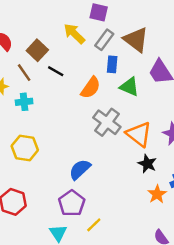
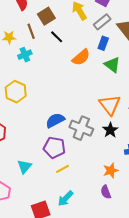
cyan cross: (24, 102) -> (25, 55), turned -32
gray cross: (107, 122) -> (81, 128), moved, turned -30
orange star: (157, 194) -> (111, 170), moved
purple pentagon: (72, 203) -> (54, 148), moved, turned 30
yellow line: (94, 225) -> (63, 169), moved

